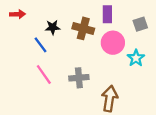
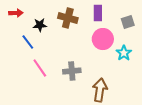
black star: (53, 27) -> (40, 25), moved
brown cross: (83, 28) -> (68, 18), moved
blue line: (41, 45) -> (28, 42), moved

